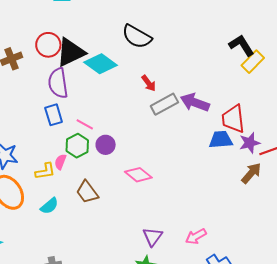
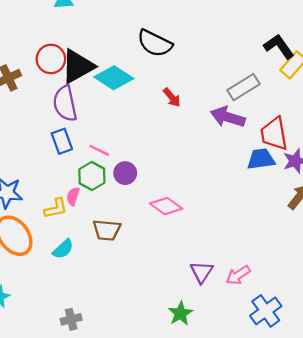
gray rectangle: (164, 104) -> (244, 87), moved
brown trapezoid: (87, 192) -> (107, 230), turned -45
purple triangle: (153, 237) -> (202, 272), moved

